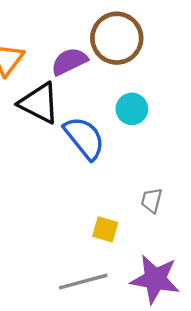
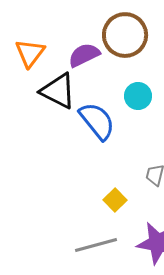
yellow square: (105, 229) -> (115, 200), turned 30

